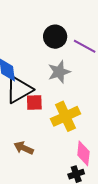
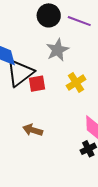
yellow cross: (66, 116) -> (76, 83), moved, size x0.7

